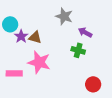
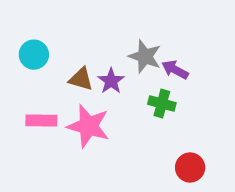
gray star: (64, 16) -> (145, 56), moved
purple star: (21, 36) -> (111, 81), moved
pink rectangle: (14, 73) -> (41, 120), moved

